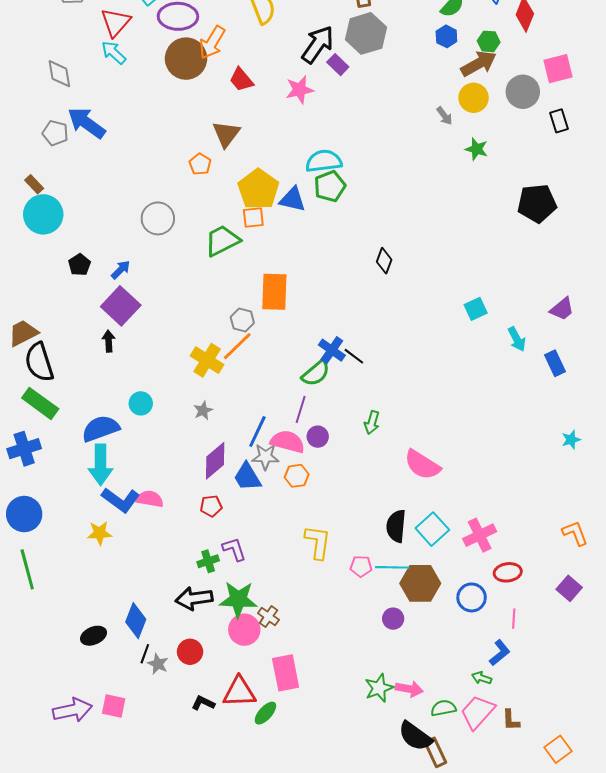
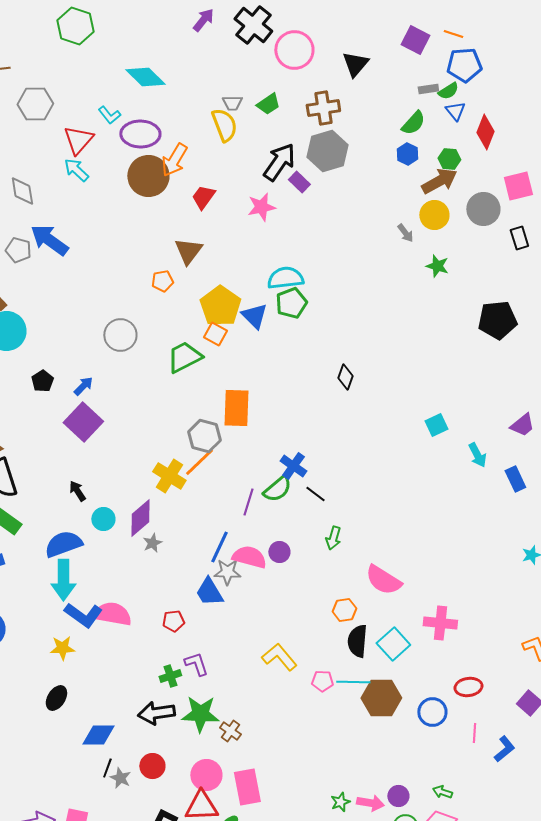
red trapezoid: (241, 80) -> (203, 197), turned 76
orange pentagon: (200, 164) -> (162, 281), turned 30
blue triangle: (293, 199) -> (254, 316), turned 32
orange square: (253, 217) -> (215, 334), turned 35
gray hexagon: (242, 320) -> (204, 436), size x1.4
black arrow: (109, 341) -> (77, 491), moved, turned -30
black line: (354, 356) -> (315, 494), moved
purple line: (301, 409) -> (248, 502), moved
gray star: (203, 410) -> (152, 543), moved
purple diamond: (215, 461) -> (140, 518), moved
orange hexagon: (297, 476) -> (344, 610), moved
pink semicircle: (150, 499) -> (112, 614), size x1.4
pink cross: (480, 535) -> (440, 623), moved, turned 32
yellow L-shape: (318, 542) -> (279, 657), turned -48
purple circle: (393, 619) -> (398, 796), moved
blue diamond: (136, 621) -> (98, 735), turned 68
pink circle: (244, 630) -> (206, 775), moved
black ellipse: (94, 636) -> (56, 698), moved, turned -35
blue L-shape: (500, 653) -> (504, 749), moved
green star: (379, 688) -> (340, 802), size x0.7

